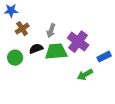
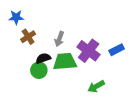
blue rectangle: (104, 57) -> (117, 50), moved
green circle: (15, 58) -> (39, 70), moved

